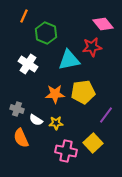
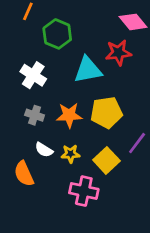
gray cross: (17, 109) -> (35, 115), moved
yellow square: (93, 143) -> (106, 160), moved

